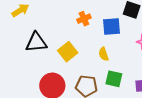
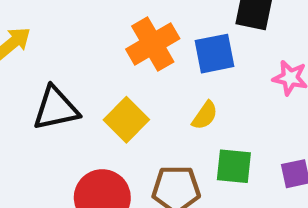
orange cross: (84, 19) -> (153, 44), size x1.6
yellow semicircle: (104, 54) -> (205, 115), turned -120

